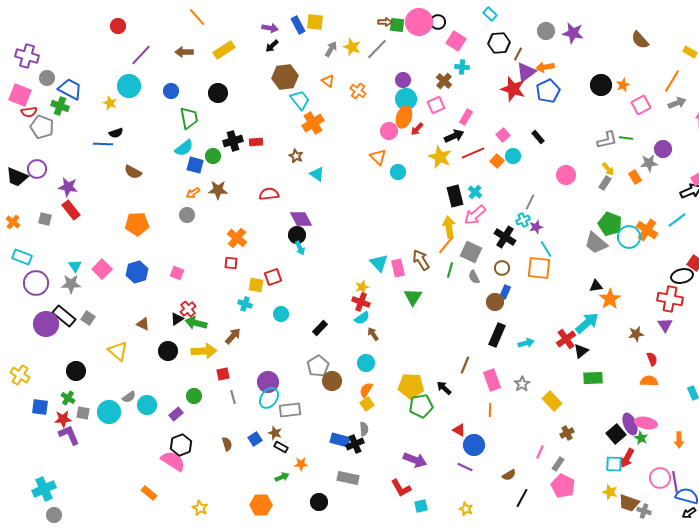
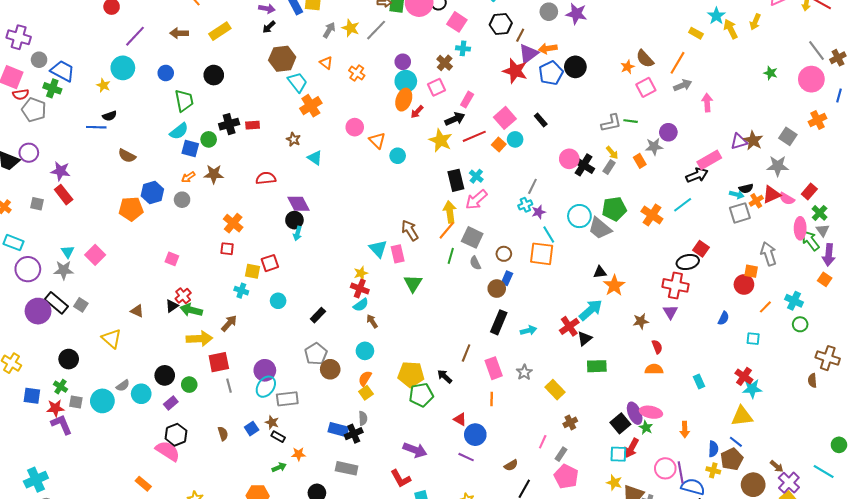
brown semicircle: (640, 40) -> (645, 59), moved
black circle: (601, 85) -> (575, 67), moved
pink circle: (389, 131) -> (355, 127), moved
pink square: (503, 135) -> (505, 118), size x1.5
green pentagon: (610, 224) -> (614, 209), turned -30
black cross: (505, 237) -> (584, 165), moved
cyan circle: (629, 237) -> (579, 216), moved
cyan arrow: (300, 248) -> (298, 233), turned 40
brown arrow: (421, 260) -> (410, 230), moved
blue hexagon: (137, 272) -> (152, 193), moved
black circle: (168, 351) -> (165, 375), moved
red square: (223, 374) -> (219, 362), size x1.5

